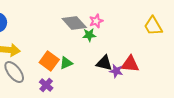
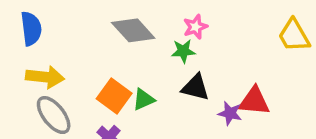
gray diamond: (74, 23) -> (133, 30), moved
black triangle: (104, 63) -> (195, 87), moved

